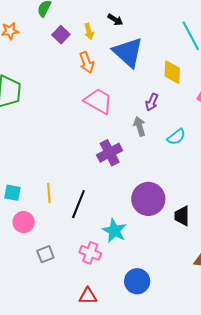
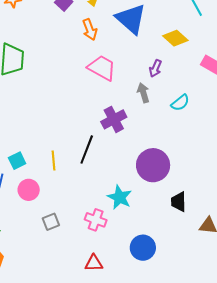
yellow diamond: (172, 72) -> (175, 38), turned -50
cyan square: (12, 193) -> (17, 161), turned -36
black line: (78, 204) -> (87, 150), moved
black trapezoid: (182, 216) -> (179, 202), moved

